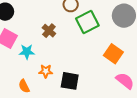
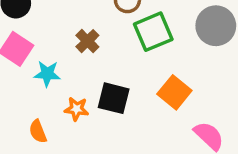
orange square: (113, 54) -> (174, 92), moved
black square: (70, 81) -> (114, 98), moved

